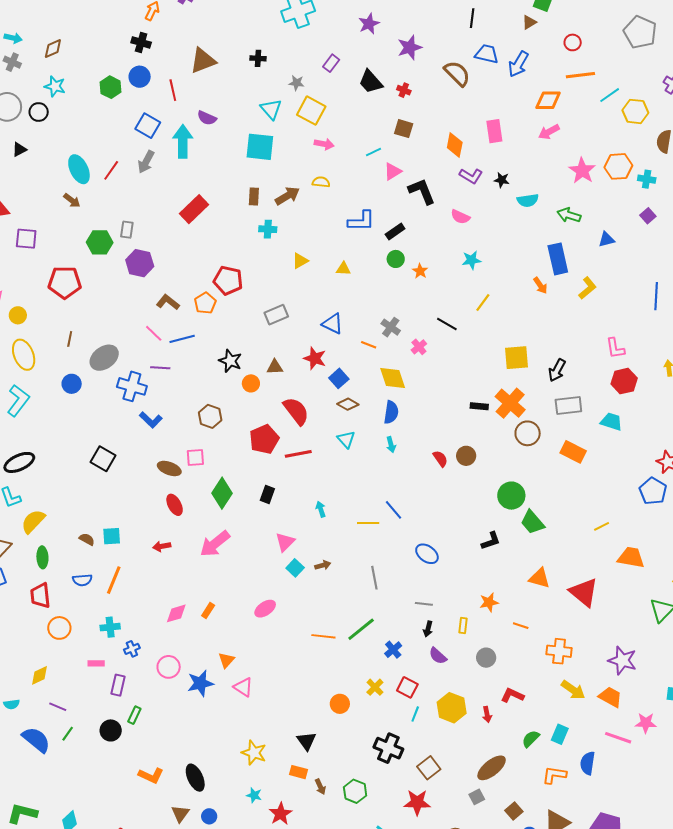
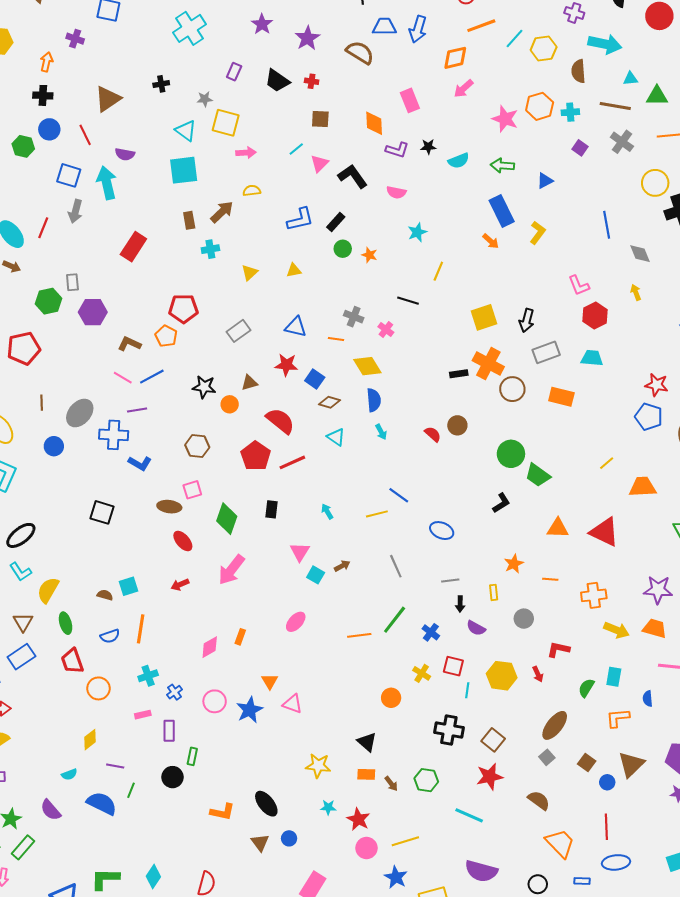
blue semicircle: (588, 763) -> (648, 699), size x0.7

